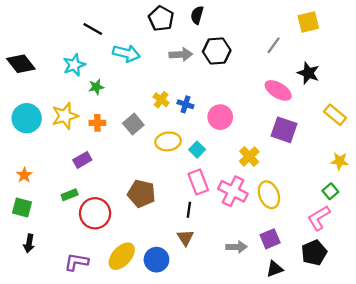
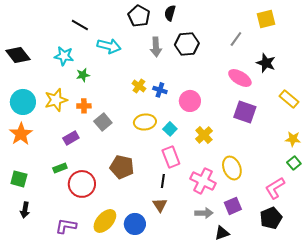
gray arrow: (181, 54) -> (156, 47), turned 90
cyan star: (74, 65) -> (64, 56), turned 30
gray square: (133, 124) -> (103, 122), moved
yellow cross: (249, 156) -> (204, 135), moved
orange star: (24, 175) -> (21, 134), moved, size x1.6
pink cross: (233, 191) -> (203, 181), moved
green square: (330, 191) -> (294, 163), moved
black triangle: (275, 269) -> (222, 233), moved

